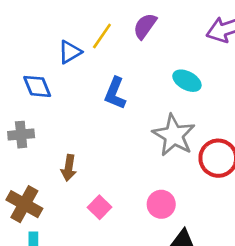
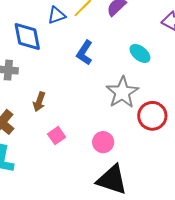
blue diamond: (37, 86) -> (27, 36), size x1.4

